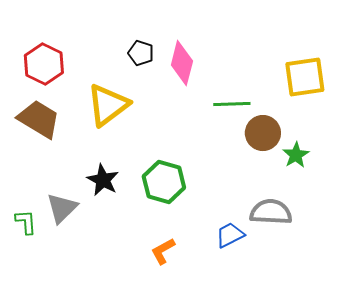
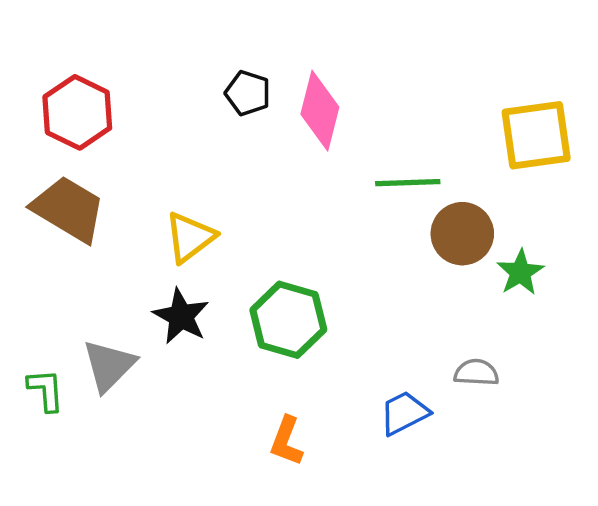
yellow triangle: (108, 105) -> (190, 237), moved, size x0.7
gray semicircle: (271, 212) -> (476, 373), size x0.6
orange L-shape: (163, 251) -> (287, 441), turned -40

